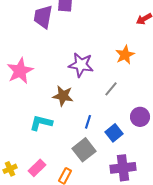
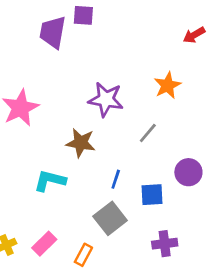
blue square: (114, 133) -> (152, 195), turned 36
purple cross: (123, 168) -> (165, 244), size x0.7

